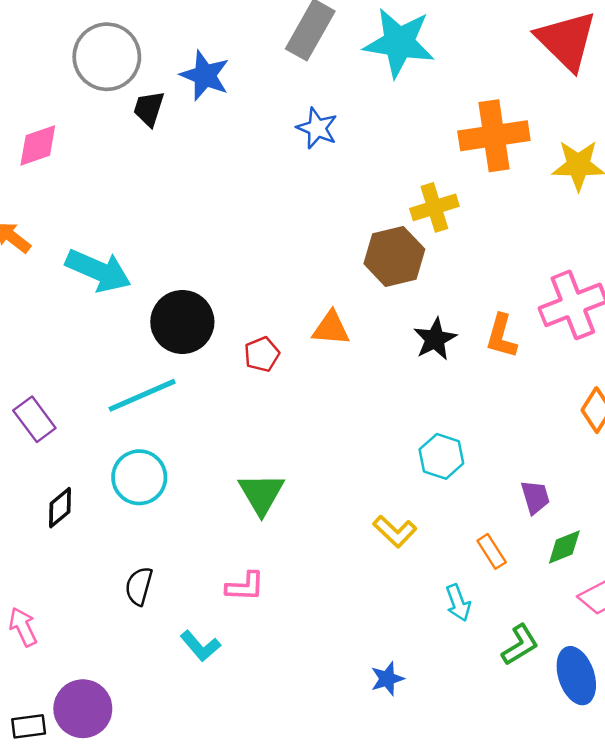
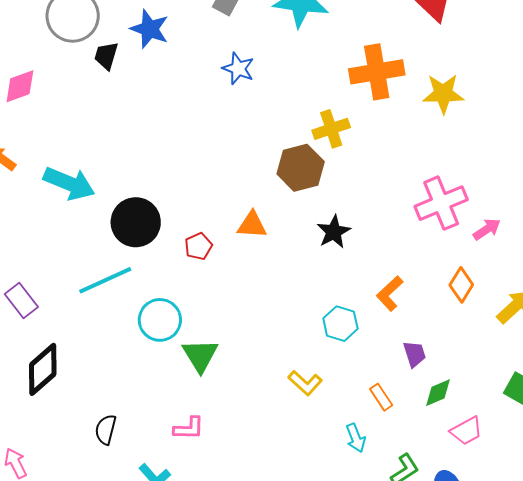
orange L-shape: (501, 336) -> (390, 293), moved, turned 33
cyan circle: (139, 477) -> (160, 320), moved
black diamond: (60, 508) -> (43, 369), size x1.6

